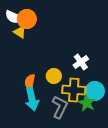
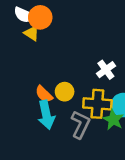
yellow circle: (54, 76) -> (65, 92), moved
orange semicircle: (30, 82) -> (44, 94), turned -56

